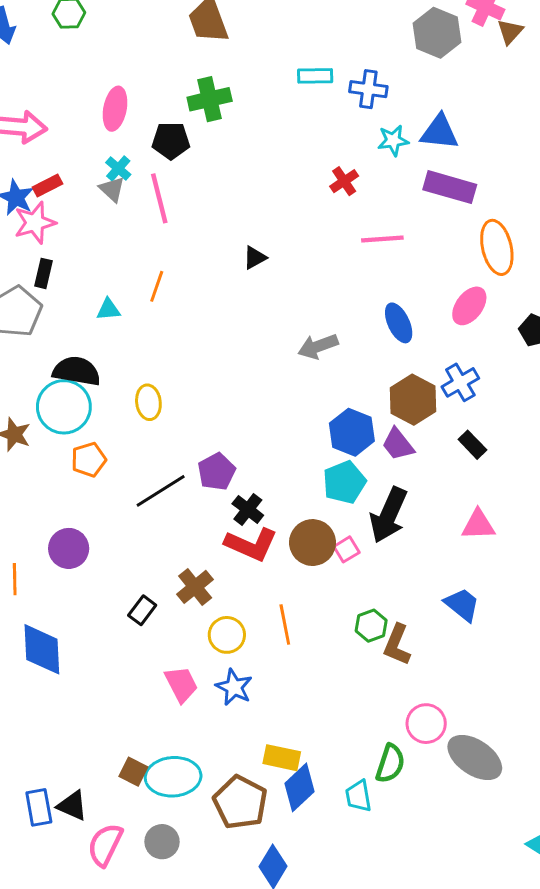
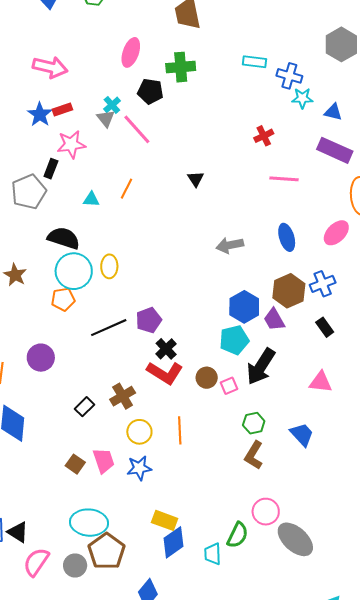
pink ellipse: (115, 109) -> (131, 52), moved
blue triangle: (439, 132) -> (333, 112), size x0.7
cyan star: (393, 140) -> (302, 98), moved
pink line: (159, 198) -> (137, 129), turned -36
pink star: (35, 223) -> (71, 144), moved
black triangle: (255, 258) -> (196, 179), turned -42
cyan circle: (64, 407) -> (74, 271), moved
brown circle: (313, 543) -> (207, 378), size x0.7
green hexagon: (371, 626) -> (254, 423), moved
blue star: (234, 687) -> (139, 468), turned 30
brown square: (133, 772) -> (75, 464), moved
brown pentagon: (240, 802) -> (106, 551), moved

